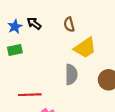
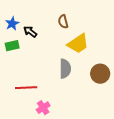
black arrow: (34, 23) -> (30, 32), moved

